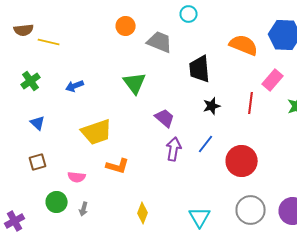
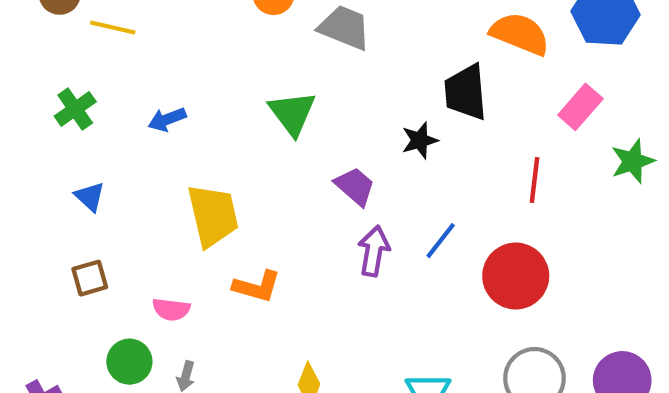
black trapezoid: (200, 69) -> (466, 92), moved
red line: (251, 103) -> (534, 180), moved
black star: (212, 106) -> (420, 140), moved
yellow trapezoid: (97, 132) -> (213, 215), turned -84

